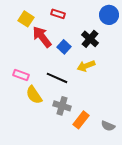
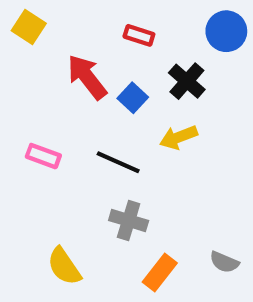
red rectangle: (58, 14) -> (139, 35), moved
yellow square: (26, 19) -> (29, 27), moved
yellow semicircle: (34, 95) -> (64, 266), moved
orange rectangle: (81, 120) -> (160, 272), moved

